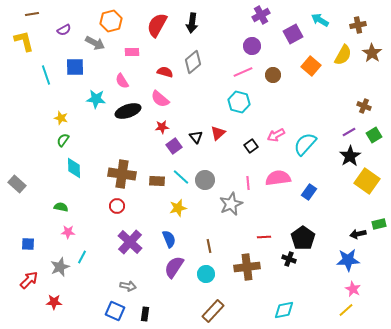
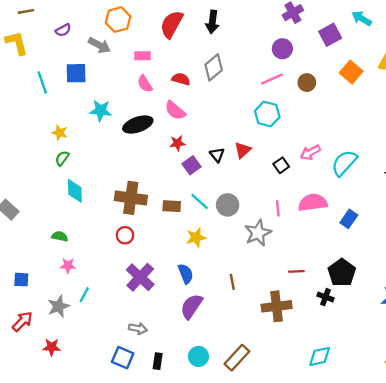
pink semicircle: (122, 81) -> (145, 84), moved
cyan circle: (206, 274) -> (198, 356), moved

